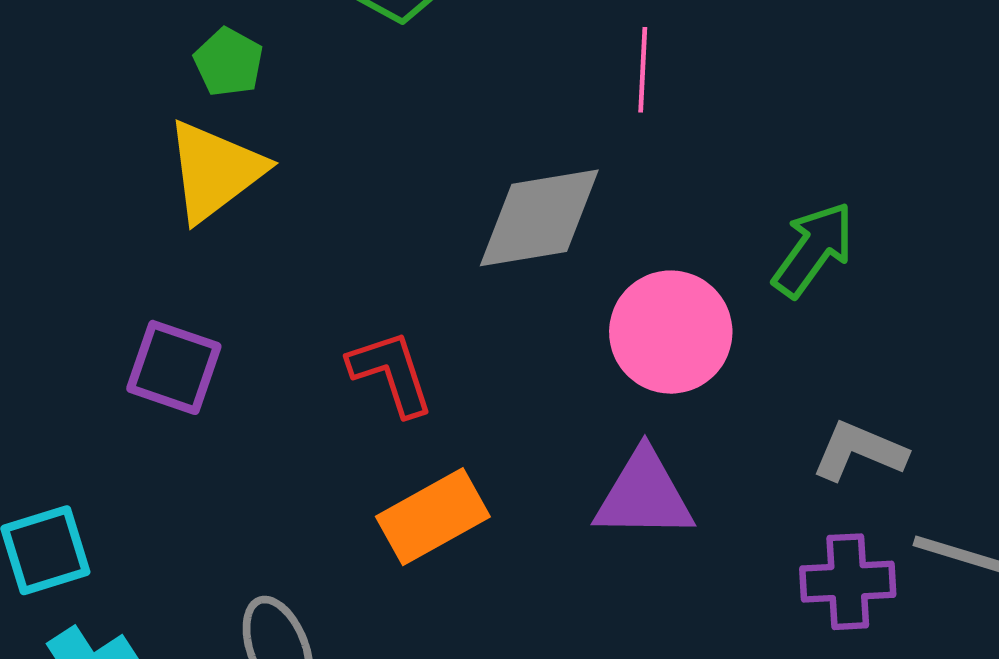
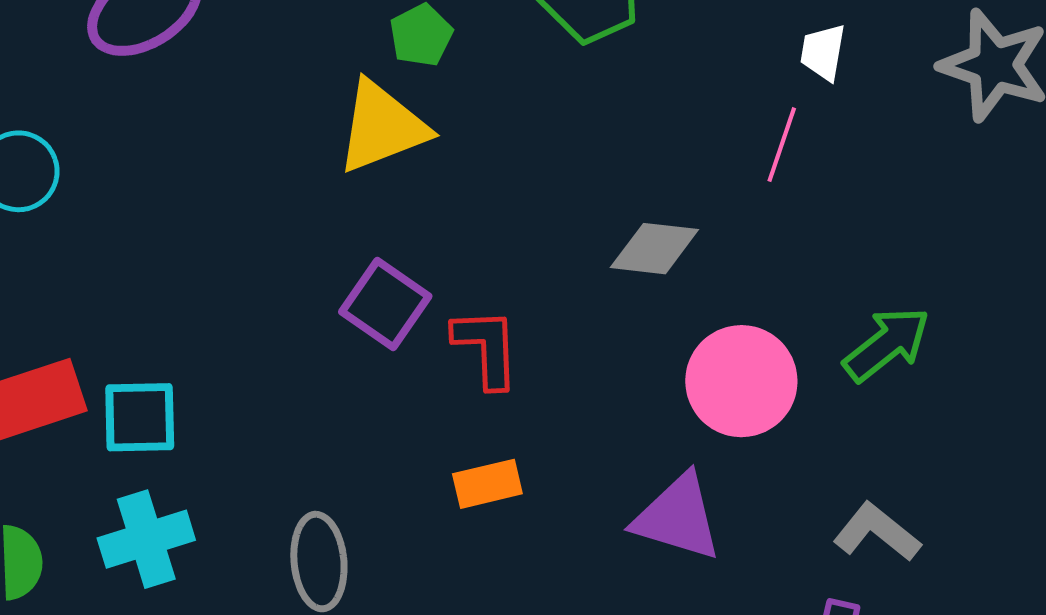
gray diamond: (539, 218) -> (654, 249), size x0.7
purple square: (174, 367) -> (385, 304), moved
orange rectangle: (433, 517) -> (487, 484), size x0.7

